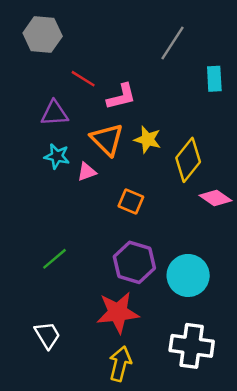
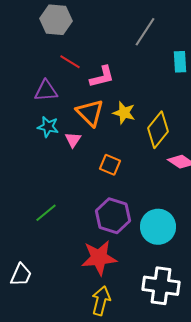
gray hexagon: (43, 35) -> (56, 20), moved
pink triangle: (87, 172) -> (73, 140), turned -36
white trapezoid: (47, 335) -> (21, 275), moved, turned 55

